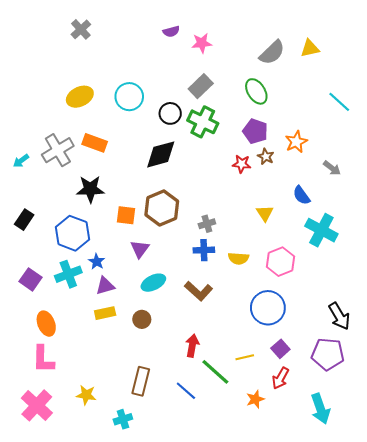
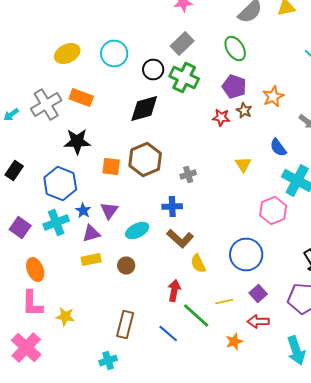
purple triangle: (140, 249) -> (109, 210), moved
blue cross: (204, 250) -> (172, 206), moved
yellow semicircle: (238, 258) -> (198, 264), moved, turned 60
pink hexagon: (280, 262) -> (273, 210), moved
red arrow: (280, 378) -> (258, 322), turned 60
yellow star: (86, 395) -> (65, 316), moved

